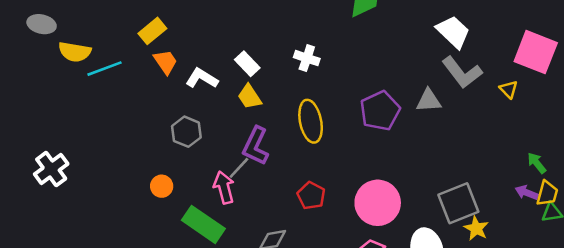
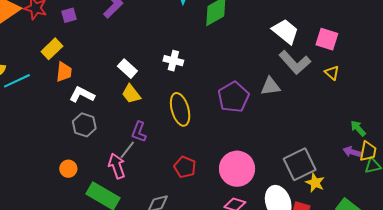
pink square: (536, 52) -> (327, 39), moved, size x0.7
orange trapezoid: (165, 62) -> (64, 72), turned 45
white L-shape: (202, 78) -> (82, 95), moved
purple L-shape: (256, 146) -> (139, 132), size x0.7

